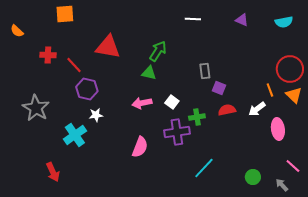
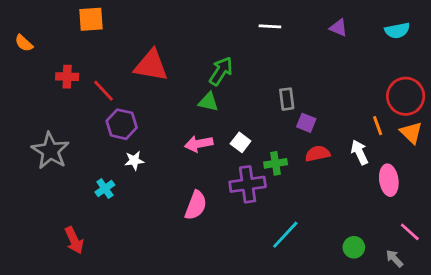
white arrow: (257, 109) -> (359, 152), turned 102
cyan cross: (75, 135) -> (105, 189), size x0.6

